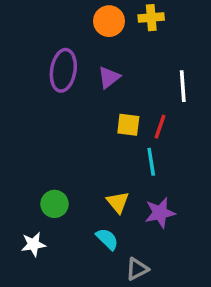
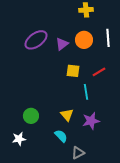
orange circle: (109, 21) -> (84, 40), moved
purple ellipse: (63, 70) -> (36, 40), turned 45
white line: (183, 86) -> (108, 38), moved
red line: (160, 127) -> (99, 72), moved, turned 40

